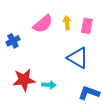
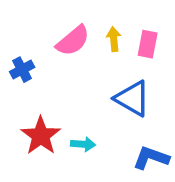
red star: (24, 80) -> (41, 136), turned -30

